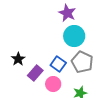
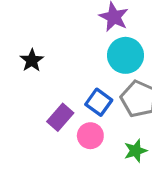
black star: (18, 59) -> (32, 60), moved

